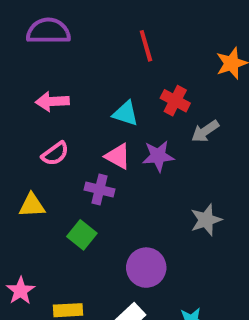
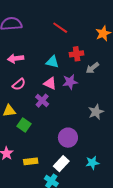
red line: (146, 46) -> (60, 28), turned -35
red cross: (175, 101) -> (77, 54), turned -32
purple cross: (100, 190) -> (42, 101), turned 32
green square: (82, 235) -> (24, 125), moved

